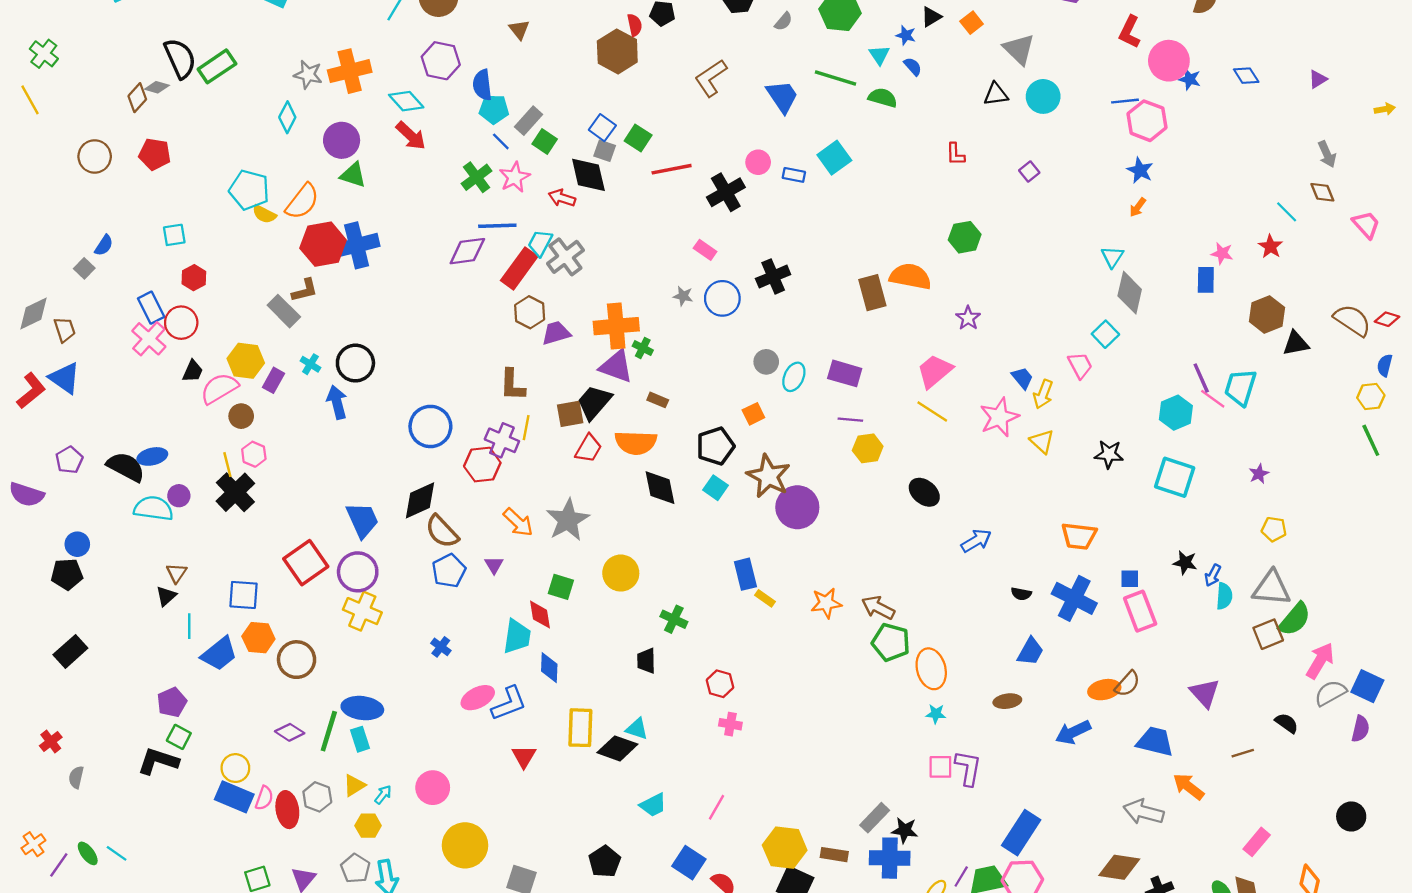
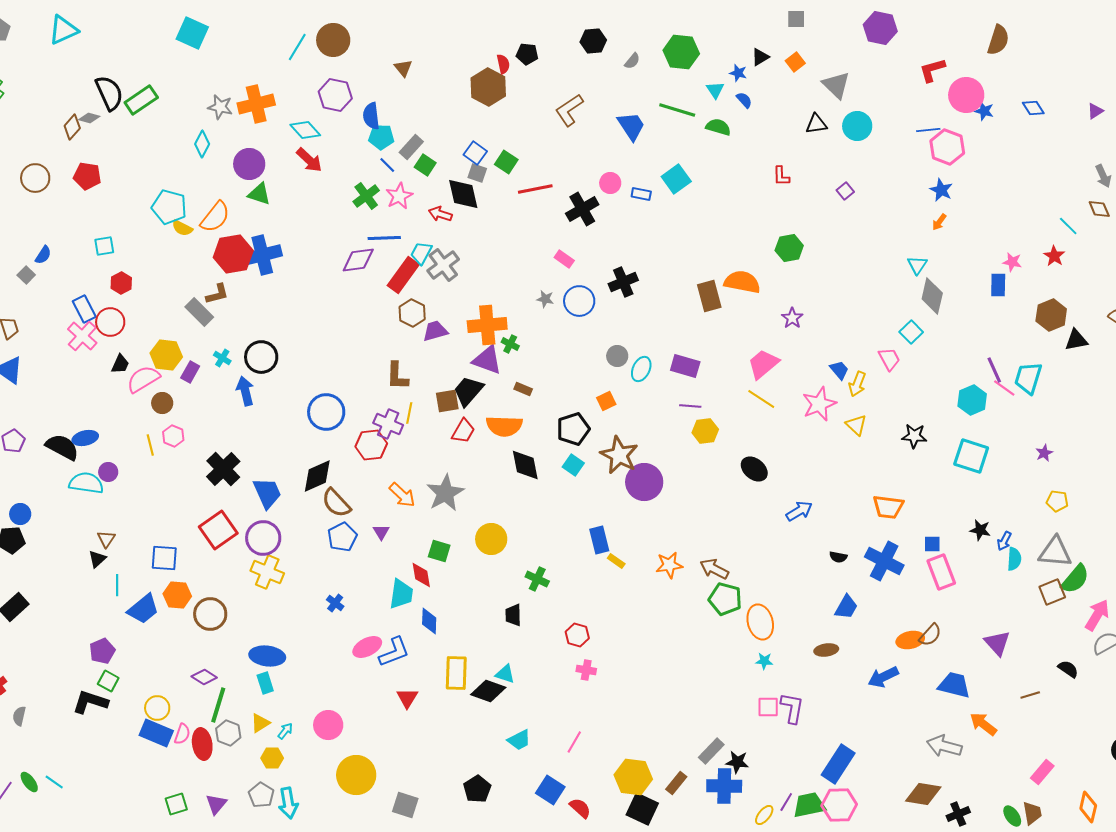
red L-shape: (1130, 32) -> (932, 70), turned 48
black cross: (235, 492) -> (223, 469), moved
green line: (329, 731) -> (218, 705), moved
brown rectangle: (834, 855) -> (676, 783), turned -60

